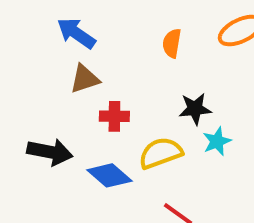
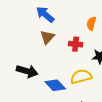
brown triangle: (85, 79) -> (47, 37), turned -35
red cross: (114, 116) -> (76, 44), moved

